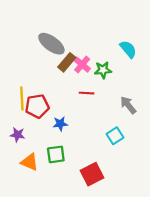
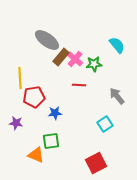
yellow line: (22, 98) -> (20, 78), moved
orange triangle: (30, 162) -> (36, 155), moved
red square: (92, 174) -> (96, 163), moved

